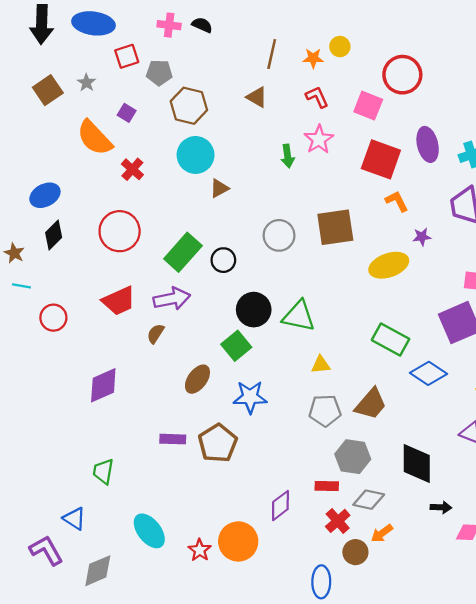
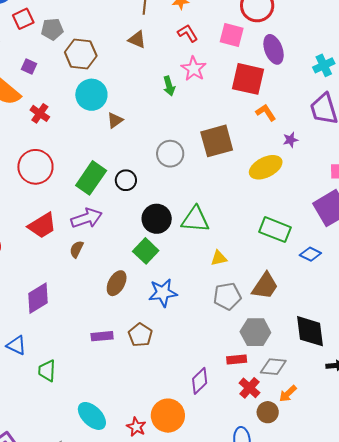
purple ellipse: (428, 144) -> (274, 49), moved
blue diamond: (429, 373) -> (310, 254), size x0.7
brown pentagon: (218, 443) -> (140, 335), size x0.7
blue triangle: (74, 519) -> (16, 345), moved

